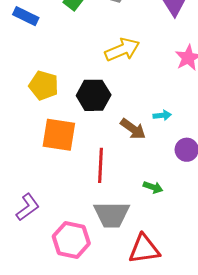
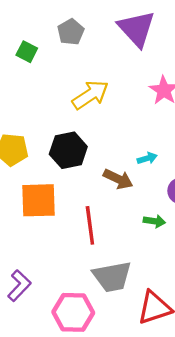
green arrow: (153, 187) -> (154, 221), moved

